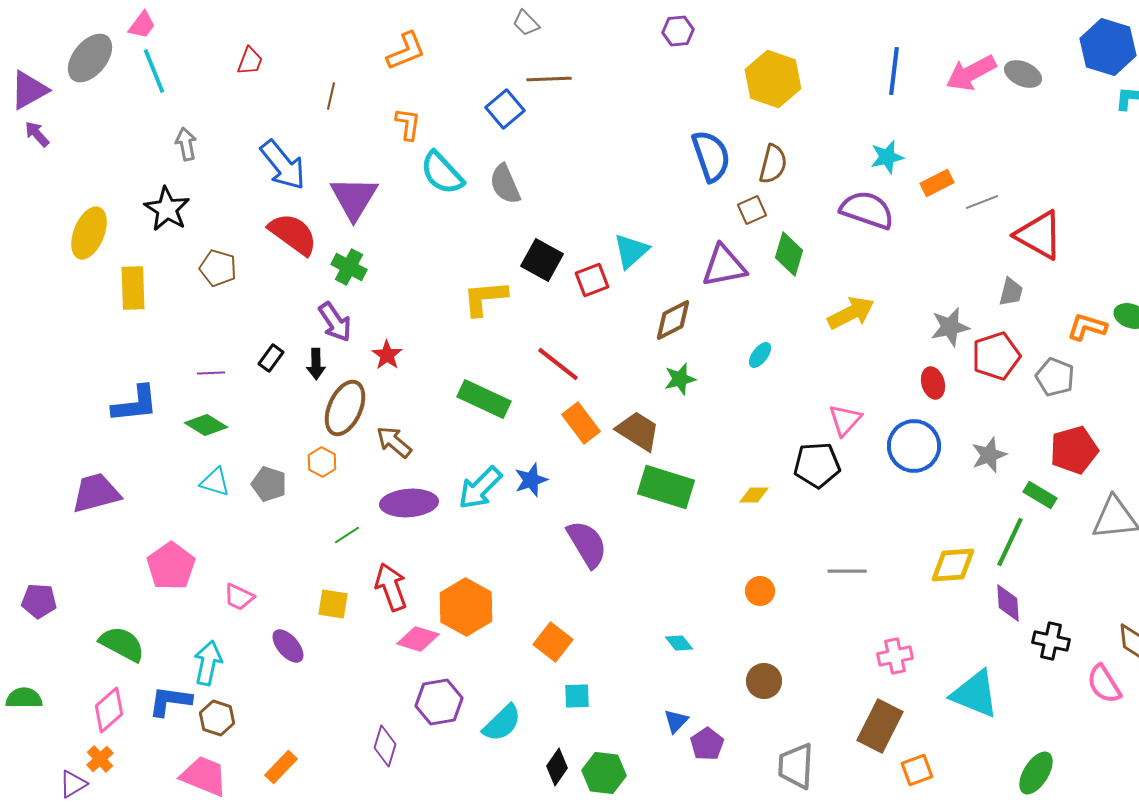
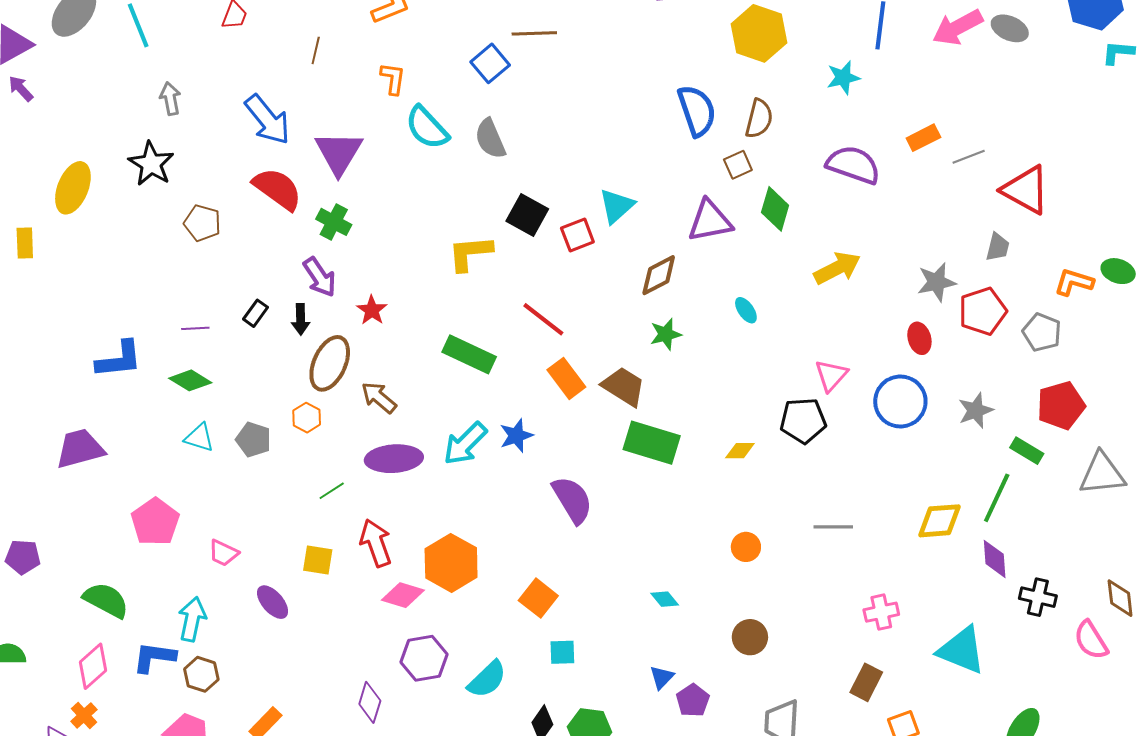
cyan star: (887, 157) -> (843, 78), moved
yellow rectangle: (133, 288) -> (25, 243), moved, size x0.7
cyan ellipse: (760, 355) -> (746, 310), turned -72
brown rectangle: (880, 726) -> (866, 682), size x0.7

